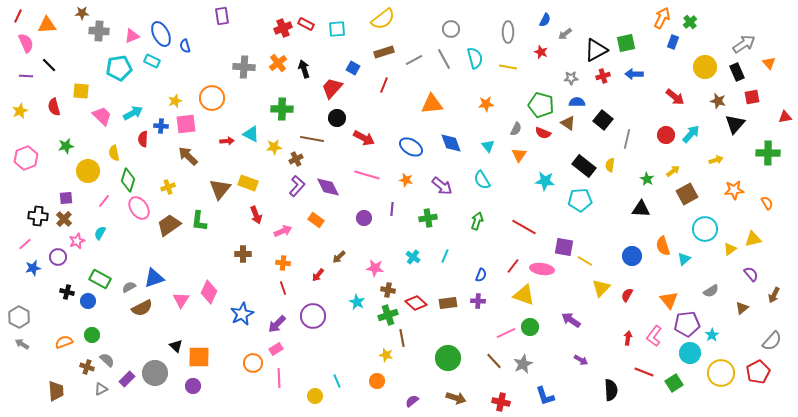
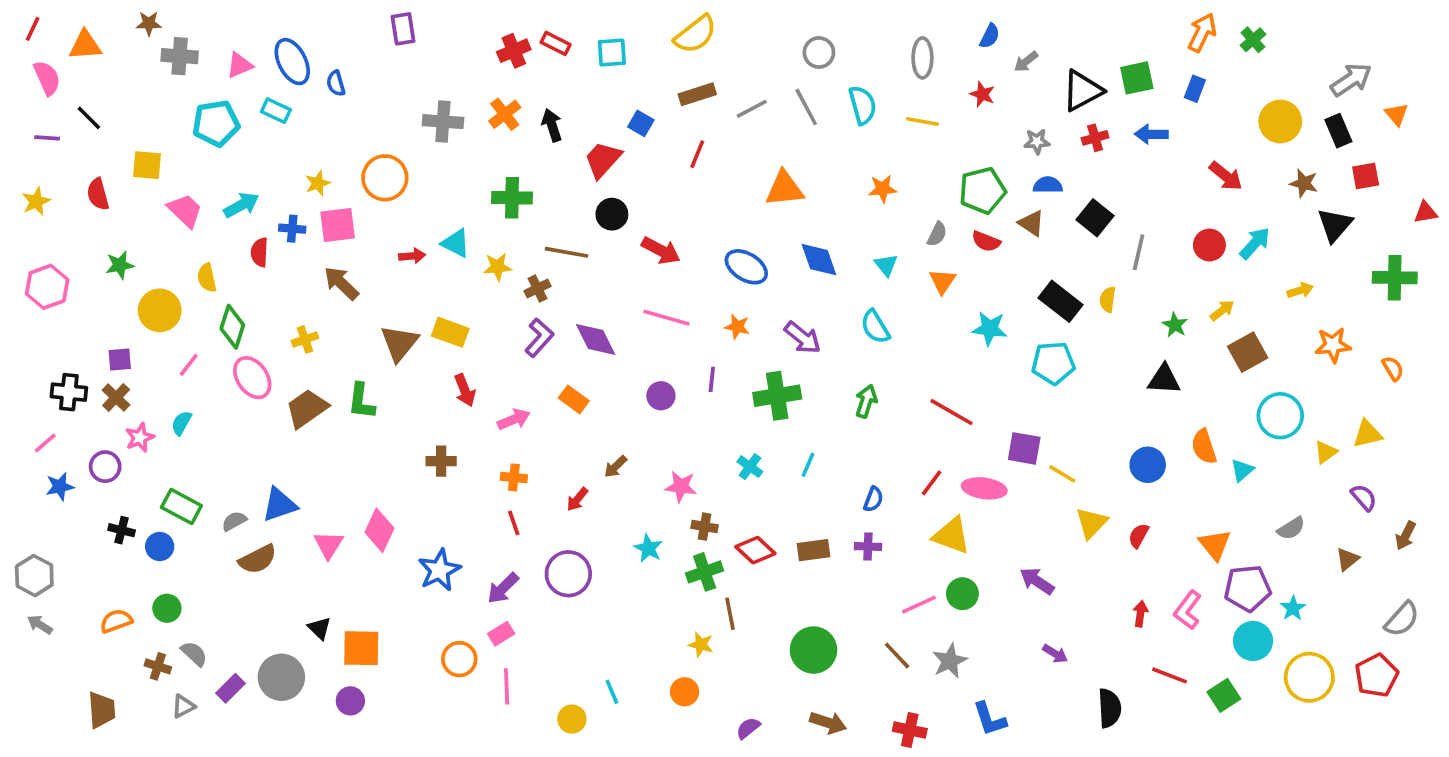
blue rectangle: (673, 42) -> (1195, 89), moved
green pentagon: (541, 105) -> (982, 191), turned -30
green cross: (428, 218) -> (777, 396), size x1.4

